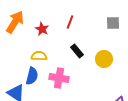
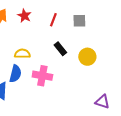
gray square: (113, 23) -> (79, 21), moved
red star: (42, 29) -> (24, 16), moved

